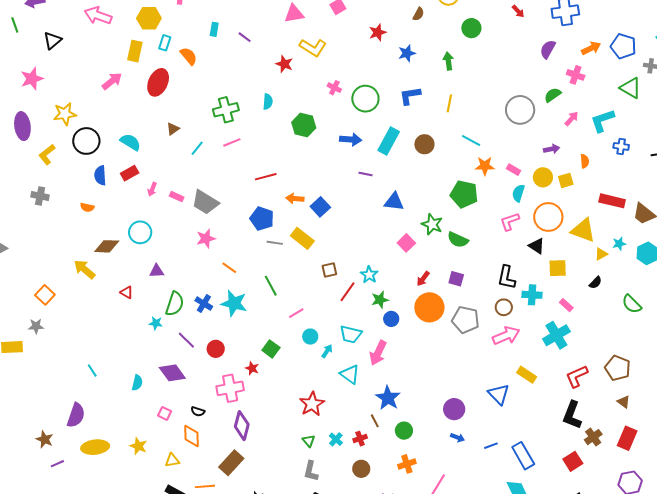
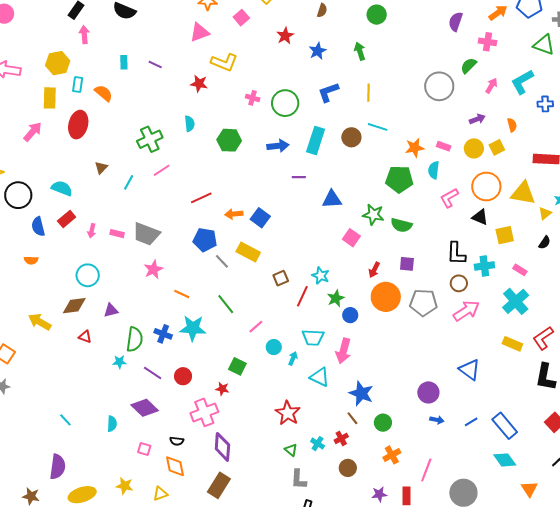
cyan line: (471, 141) -> (378, 127), moved
cyan semicircle: (518, 193) -> (434, 170), moved
gray line: (275, 243) -> (222, 261), turned 49
brown diamond: (107, 246) -> (74, 306), moved
yellow rectangle: (527, 375) -> (512, 344), moved

